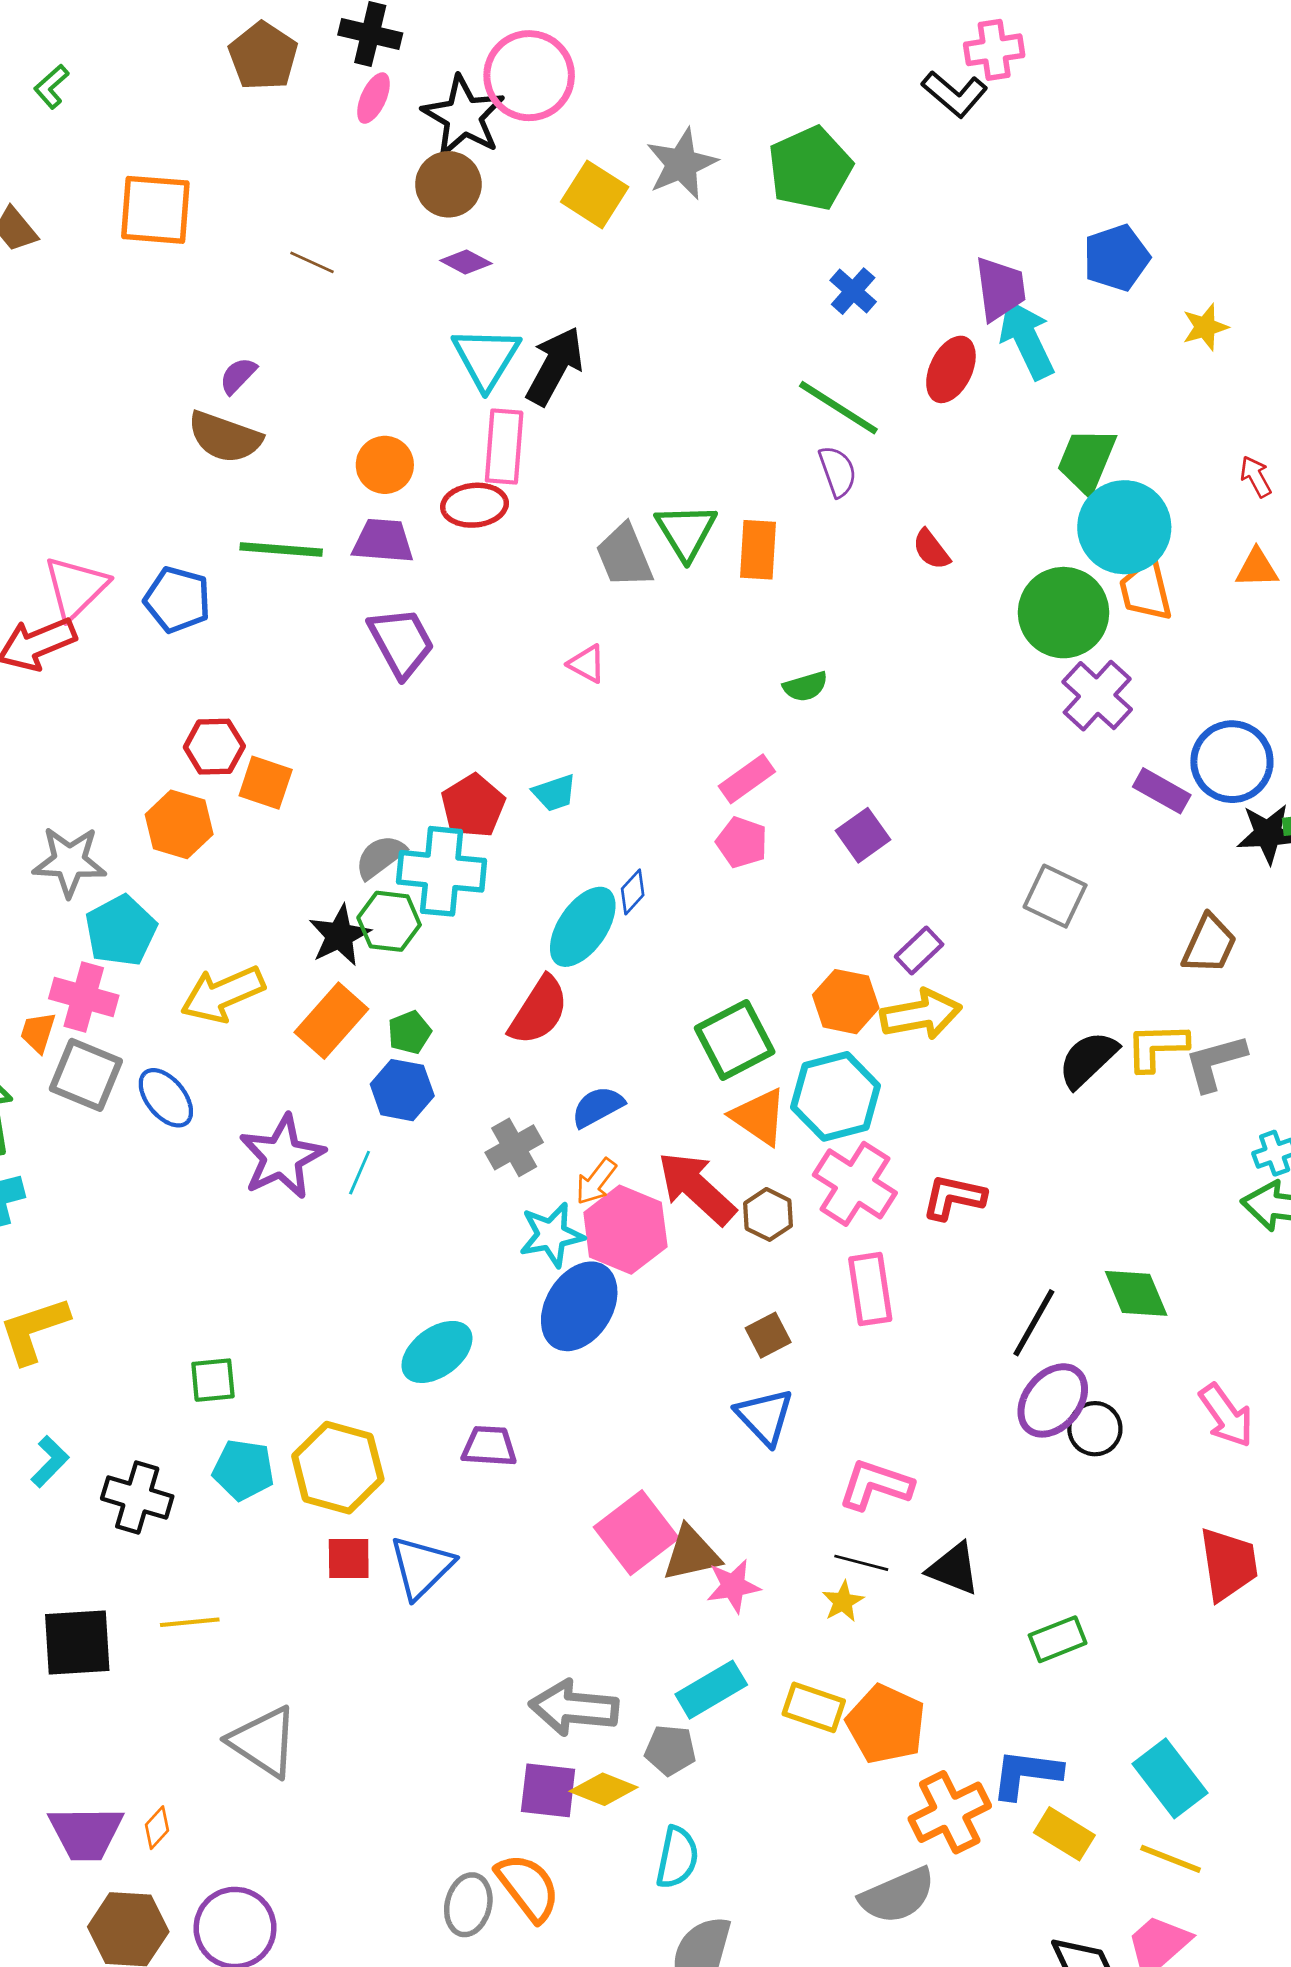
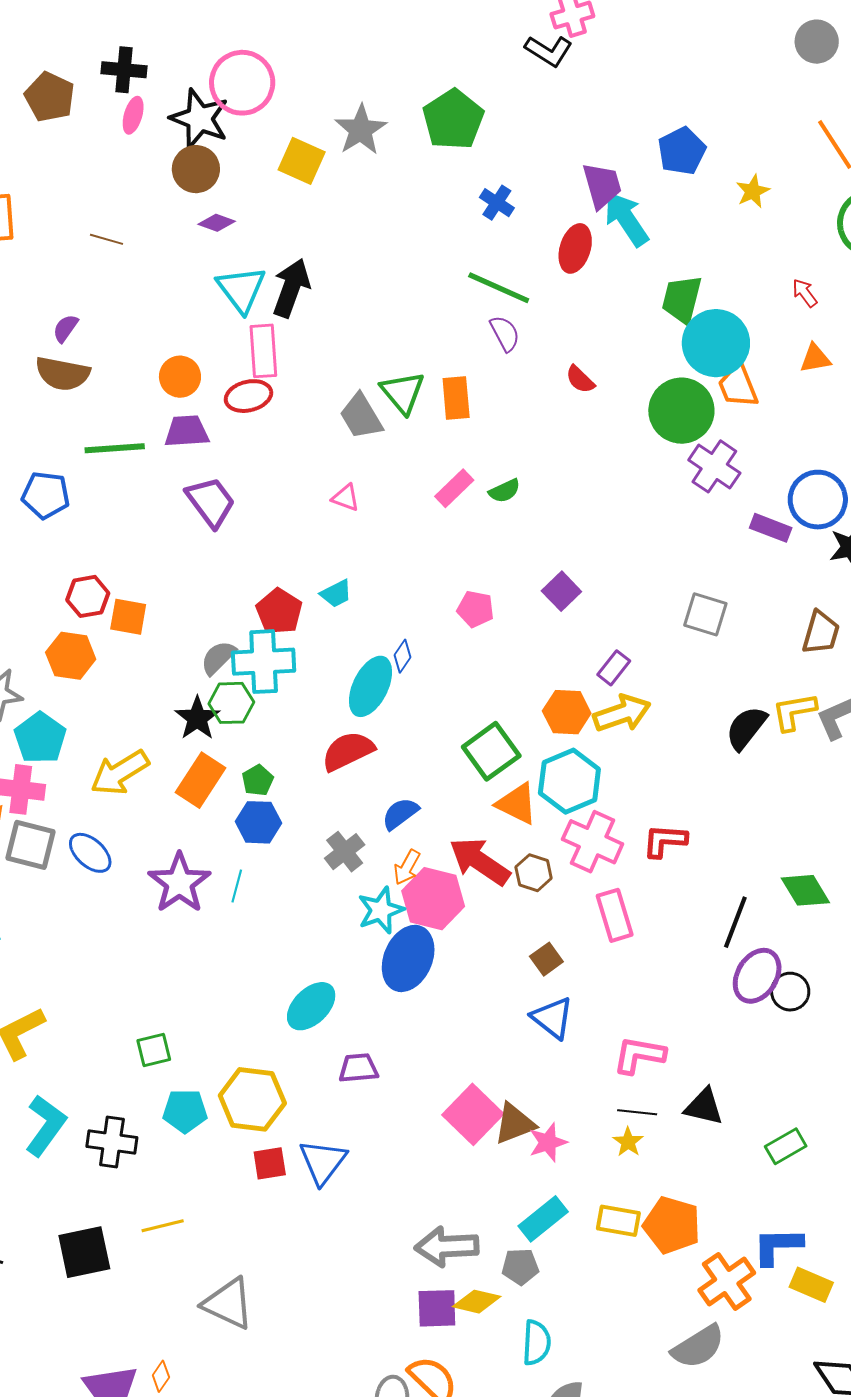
pink rectangle: (747, 779) -> (454, 488), moved
red semicircle: (539, 1011) -> (348, 751), turned -140
cyan L-shape: (50, 1462) -> (46, 1126), size x1.6

